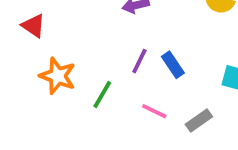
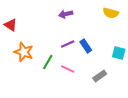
purple line: (139, 61) -> (68, 44), turned 40
pink line: (154, 111) -> (68, 69), moved

